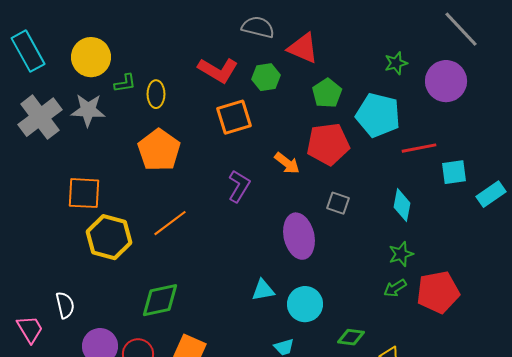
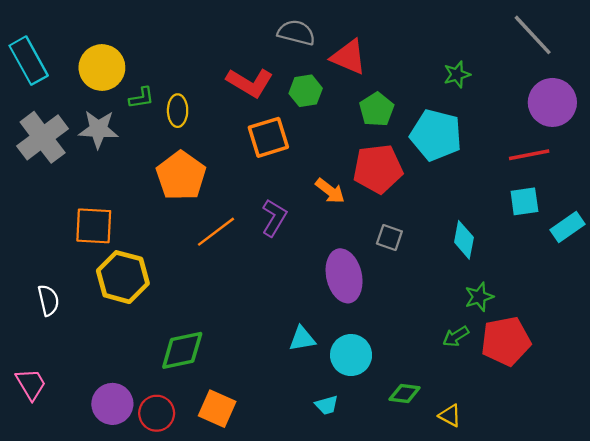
purple circle: (446, 81) -> (552, 102), moved
red line: (419, 148) -> (529, 155), moved
orange line: (170, 223) -> (216, 232), moved
green star: (401, 254) -> (479, 297), moved
white semicircle: (65, 305) -> (48, 300), moved

